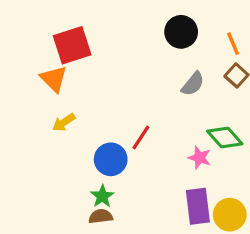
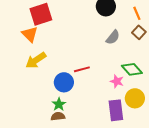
yellow arrow: (64, 122) -> (36, 60), size x1.5
red line: (141, 138) -> (82, 69), turned 42
yellow circle: (230, 215) -> (135, 98), moved

